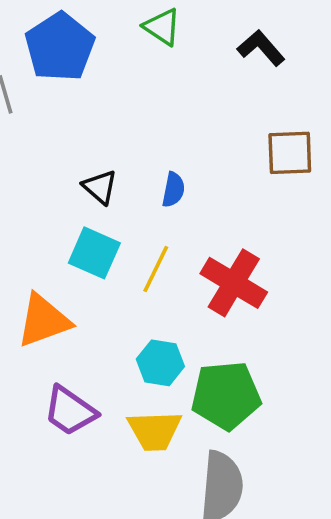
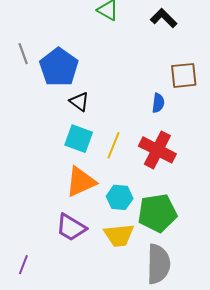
blue pentagon: (60, 47) -> (59, 67), moved
blue semicircle: (173, 190) -> (158, 103), moved
orange triangle: (44, 320) -> (81, 182), moved

